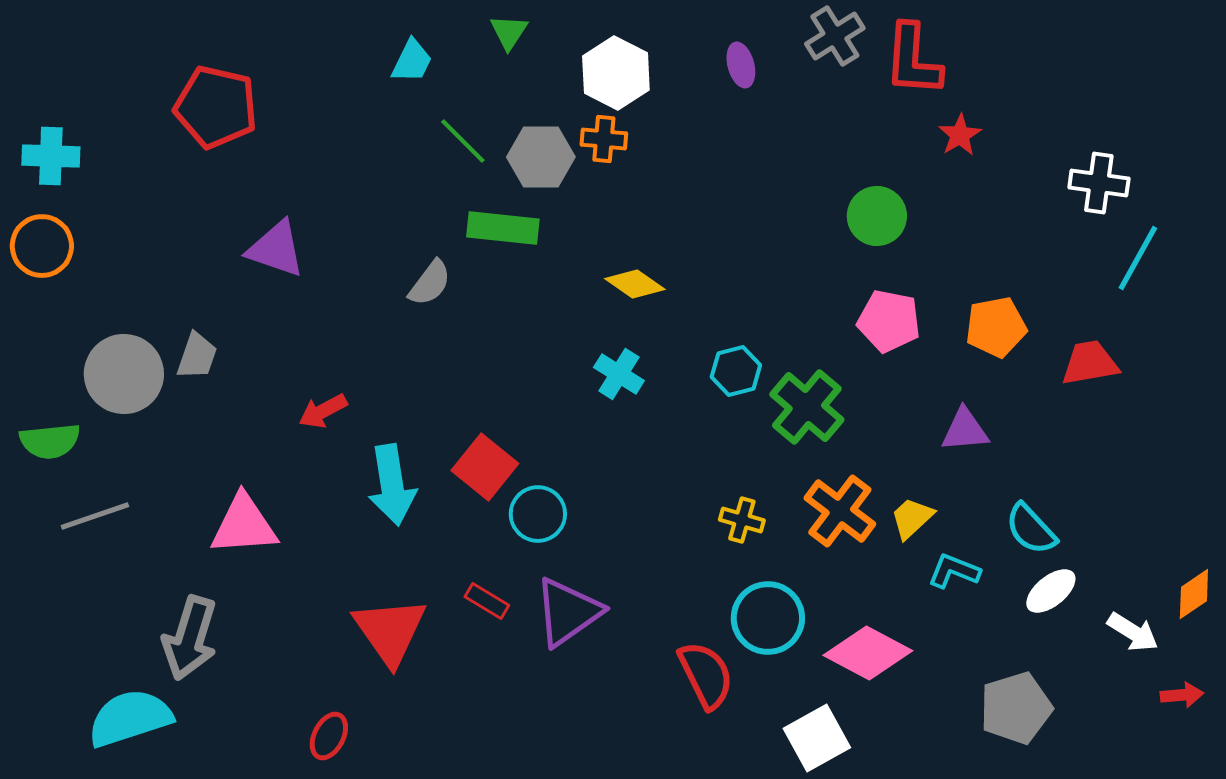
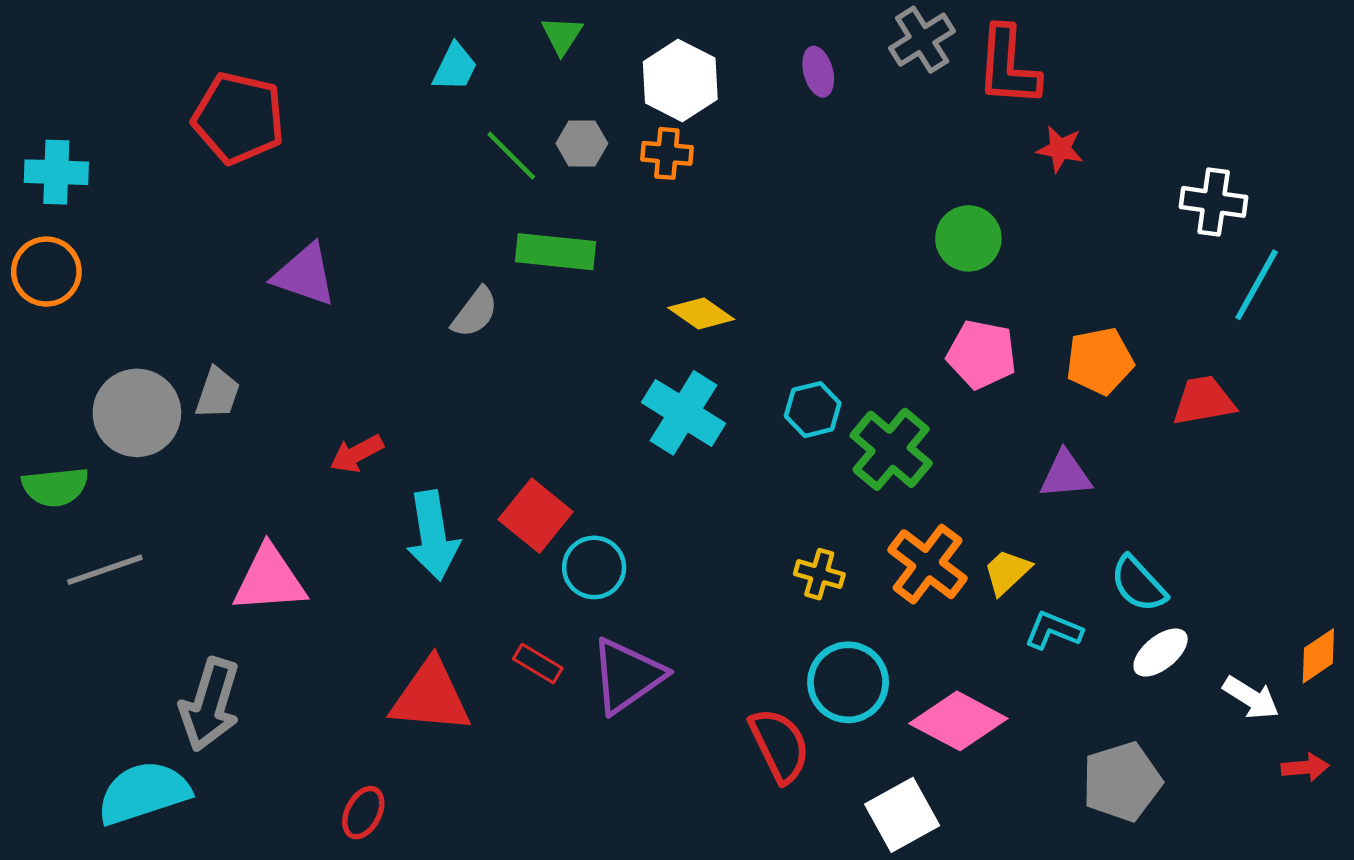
red star: (960, 135) -> (1060, 149), turned -30
gray hexagon: (541, 157) -> (582, 143), moved, size x0.7
cyan cross: (619, 374) -> (684, 413), size x1.5
red triangle: (390, 631) -> (431, 697), turned -50

